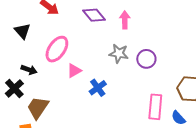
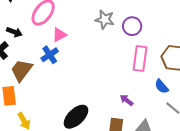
blue cross: (98, 88) -> (50, 55), moved
pink rectangle: (155, 107) -> (140, 58), moved

